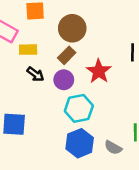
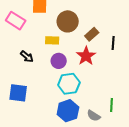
yellow rectangle: (28, 50) -> (52, 40), moved
brown rectangle: (67, 55) -> (92, 34), moved
black arrow: (35, 74) -> (27, 56), moved

